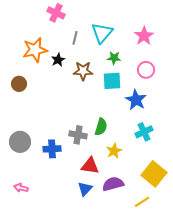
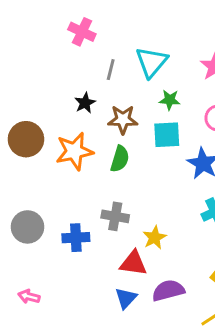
orange star: (35, 50) -> (74, 151), moved
brown circle: (19, 84) -> (26, 139), size x1.5
green semicircle: (101, 127) -> (120, 159), moved
yellow star: (114, 151) -> (155, 238), moved

